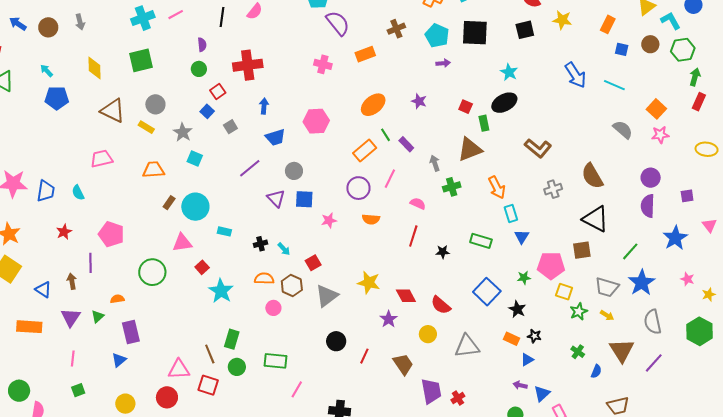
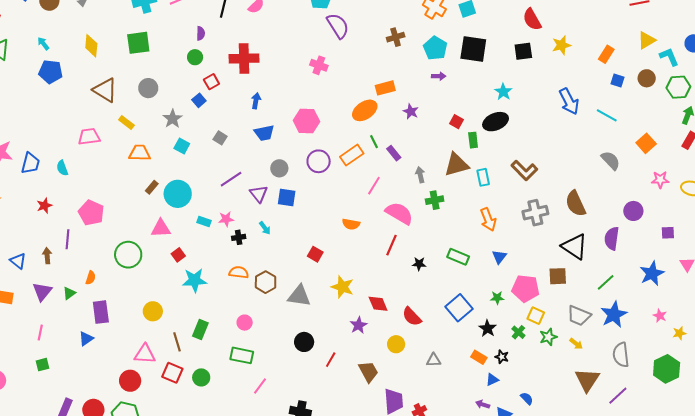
yellow star: (562, 20) -> (561, 45), turned -30
orange rectangle: (365, 54) -> (385, 88), moved
yellow rectangle: (146, 127) -> (126, 123), moved
gray square: (230, 127) -> (220, 138), moved, turned -32
pink star: (660, 135) -> (660, 180), moved
purple line: (250, 168) -> (231, 179), moved
orange arrow: (497, 187) -> (488, 219), moved
purple circle: (358, 188) -> (319, 161), moved
gray cross: (553, 189) -> (535, 213), size x1.4
pink semicircle: (418, 204) -> (399, 213), size x1.8
purple semicircle: (648, 206) -> (612, 238), moved
cyan rectangle: (511, 213) -> (483, 177), moved
pink star: (329, 220) -> (226, 219), moved
cyan arrow: (284, 249) -> (265, 228), moved
red square: (313, 263) -> (315, 254), moved, turned -35
cyan star: (221, 291) -> (195, 280), turned 30
gray triangle: (327, 296) -> (299, 296), turned 40
orange semicircle: (117, 299) -> (91, 278), turned 112
pink circle: (273, 308) -> (245, 323), moved
gray triangle: (467, 346) -> (434, 360), size x0.6
green cross: (578, 352) -> (518, 332), moved
green circle: (237, 367) -> (201, 377), moved
blue semicircle: (596, 371) -> (527, 398), moved, turned -72
yellow circle: (125, 404) -> (153, 311), moved

